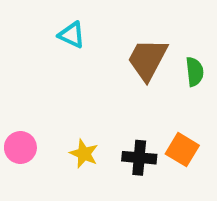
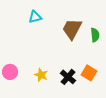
cyan triangle: (72, 35) -> (35, 17), turned -40
black cross: (139, 158) -> (68, 77), turned 35

